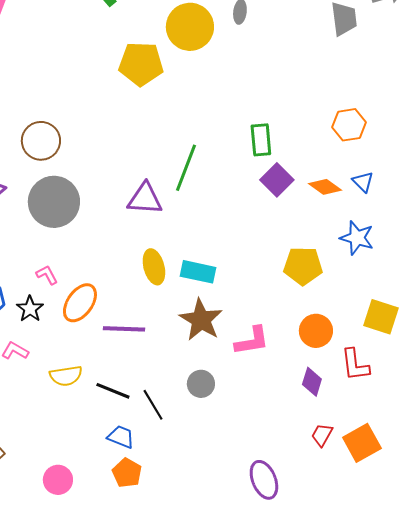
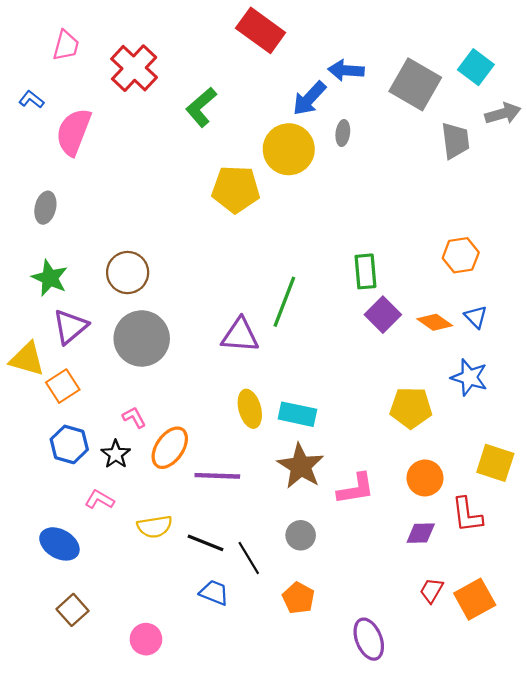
purple diamond: (312, 382) -> (421, 533), turned 72
orange pentagon: (127, 473) -> (298, 598), moved

